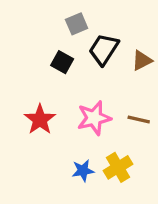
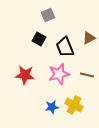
black trapezoid: (104, 49) -> (65, 47), moved, turned -55
red star: (40, 120) -> (25, 75), turned -30
yellow cross: (118, 167) -> (74, 105), turned -30

